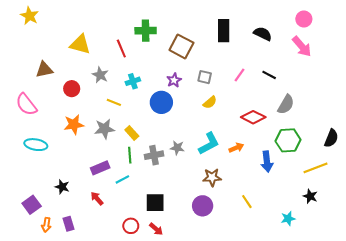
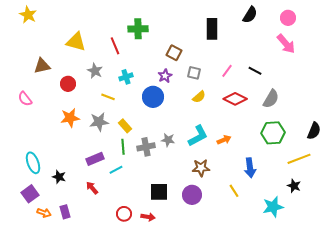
black semicircle: (263, 34) -> (250, 15), moved, turned 96
brown square: (181, 46) -> (174, 53), moved, size x0.7
pink semicircle: (26, 104) -> (25, 99), size x0.7
red diamond: (253, 117) -> (235, 99), moved
cyan ellipse: (36, 145) -> (33, 163), moved, turned 60
blue arrow: (267, 161) -> (250, 168), moved
black square: (155, 203) -> (159, 192), moved
cyan star: (288, 218) -> (273, 207), size x1.5
orange arrow: (46, 225) -> (44, 213), turned -80
red arrow: (156, 229) -> (148, 217), turned -32

